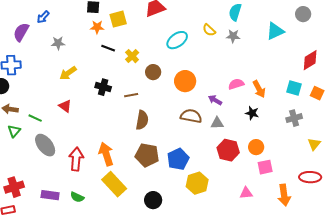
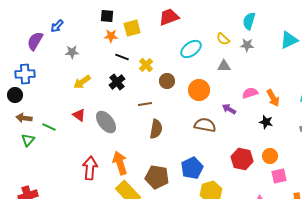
black cross: (103, 87) -> (117, 82), moved, turned 35
gray triangle: (217, 123) -> (224, 66), moved
gray ellipse: (45, 145) -> (106, 122), moved
brown pentagon: (147, 155) -> (157, 177), moved

